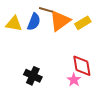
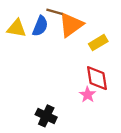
yellow rectangle: (83, 23) -> (98, 43), moved
black cross: (33, 76) -> (46, 116), moved

